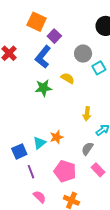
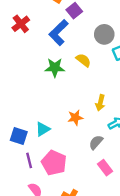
orange star: (57, 137) -> (75, 118), moved
blue square: (19, 151) -> (19, 136), turned 35
pink pentagon: (65, 171) -> (54, 163), moved

